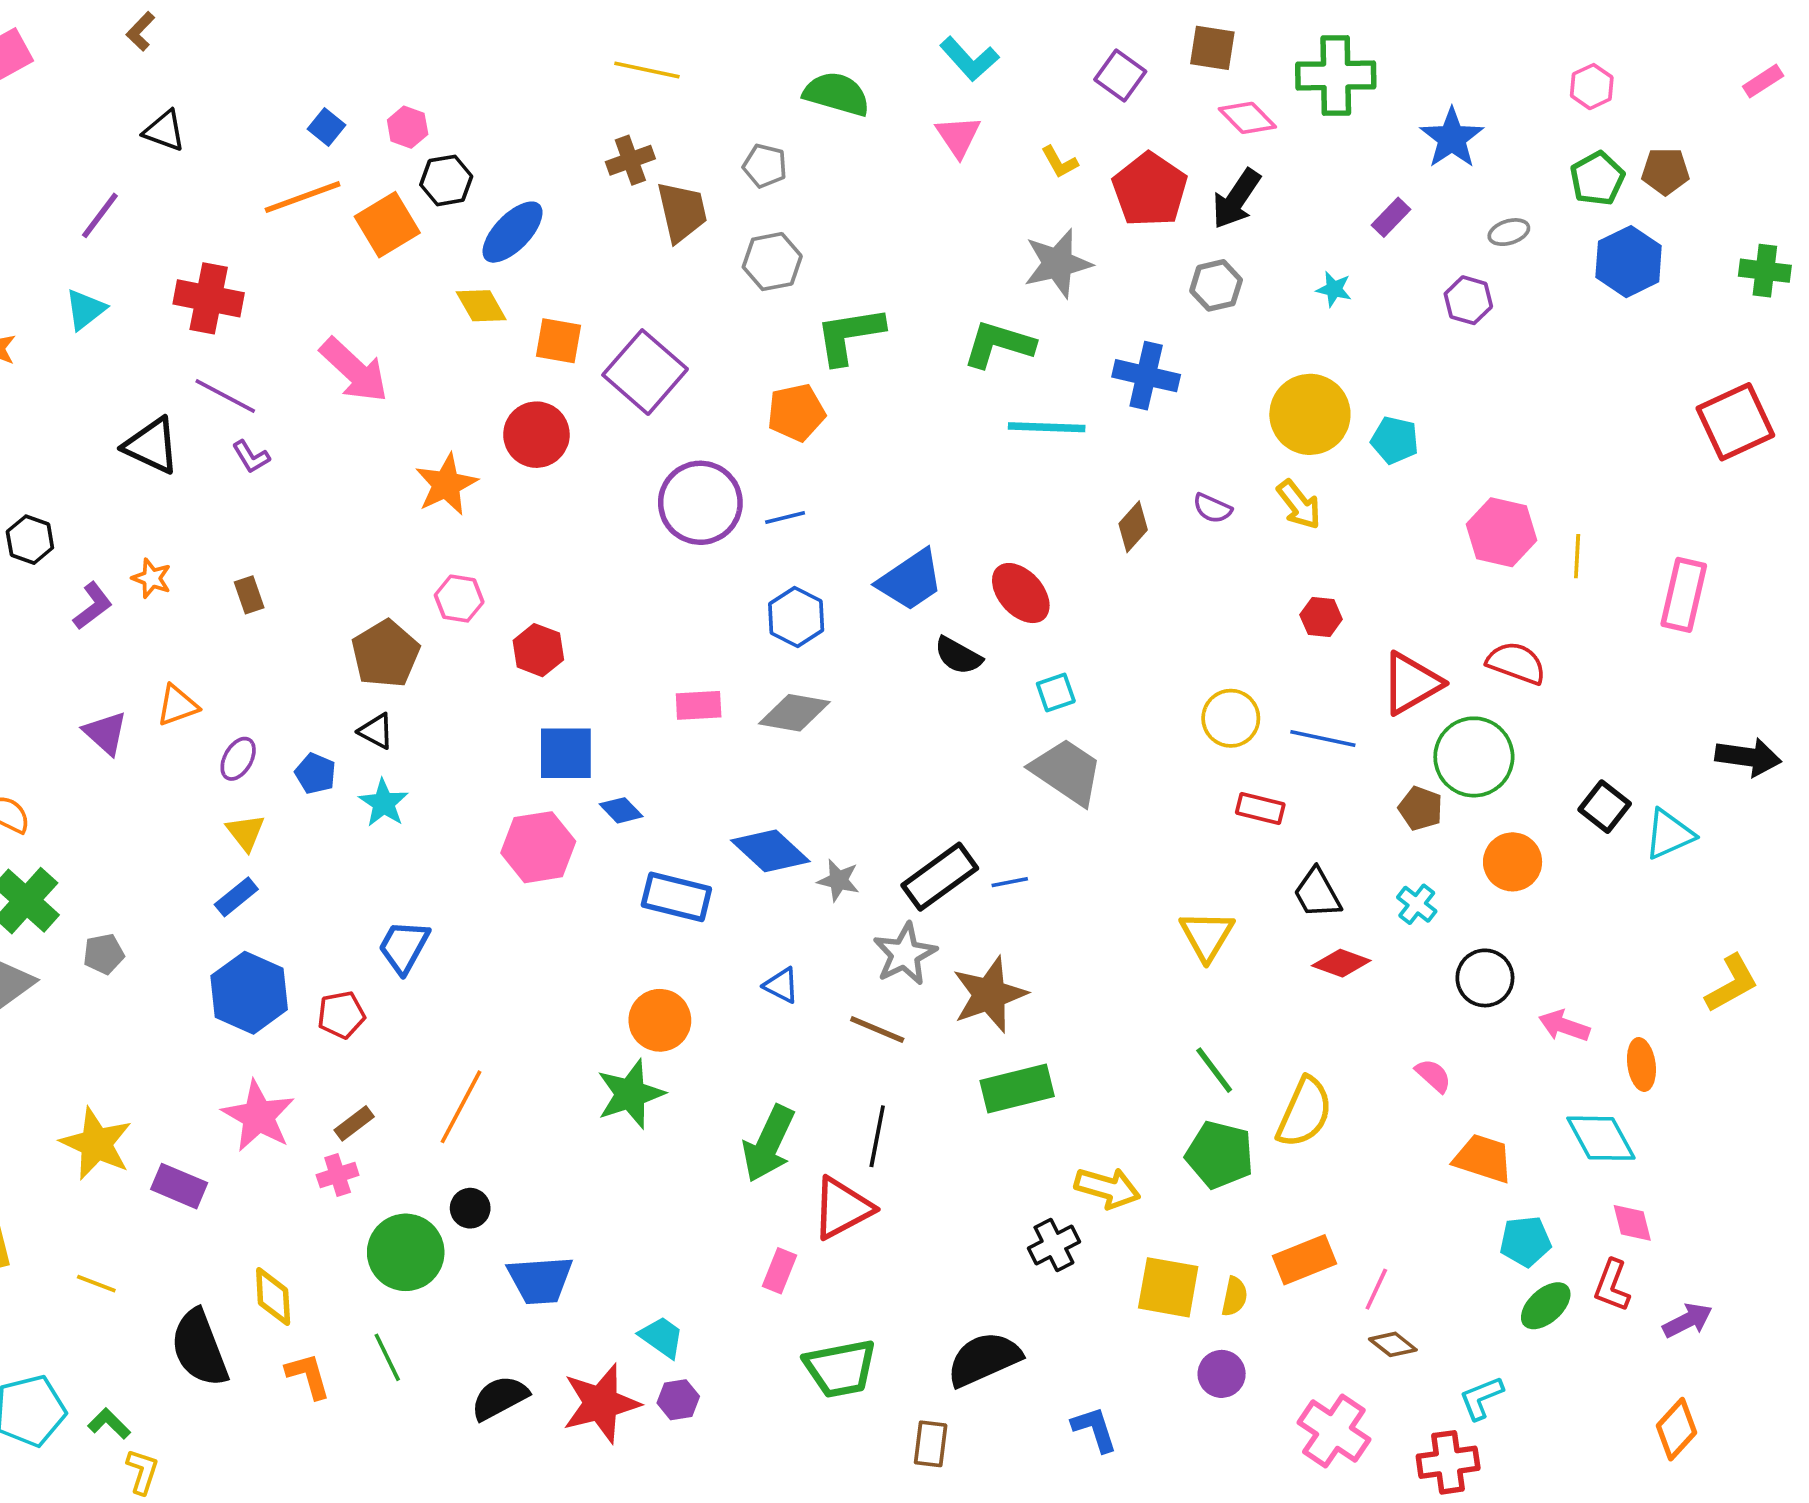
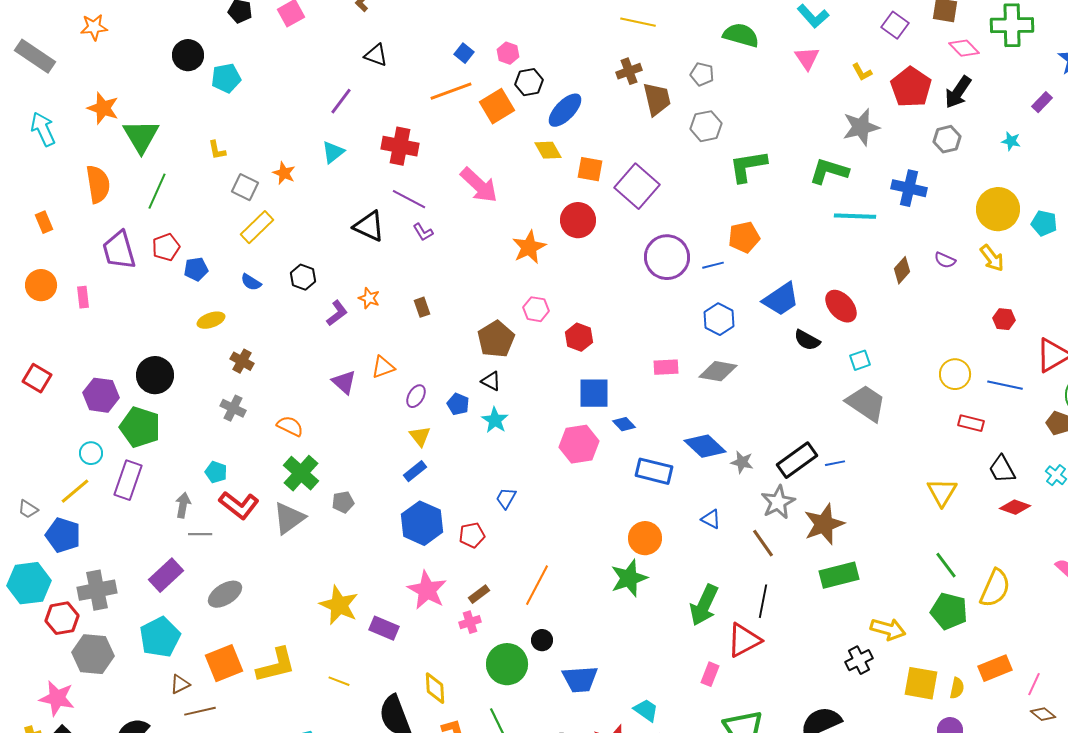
orange pentagon: (796, 413) -> (744, 237), moved
blue trapezoid: (404, 947) -> (506, 498), size x0.7
brown line: (877, 1030) -> (763, 543), turned 32

